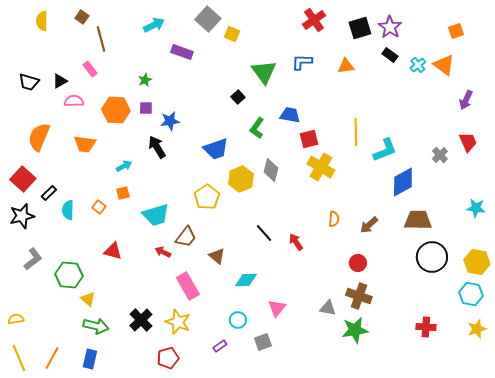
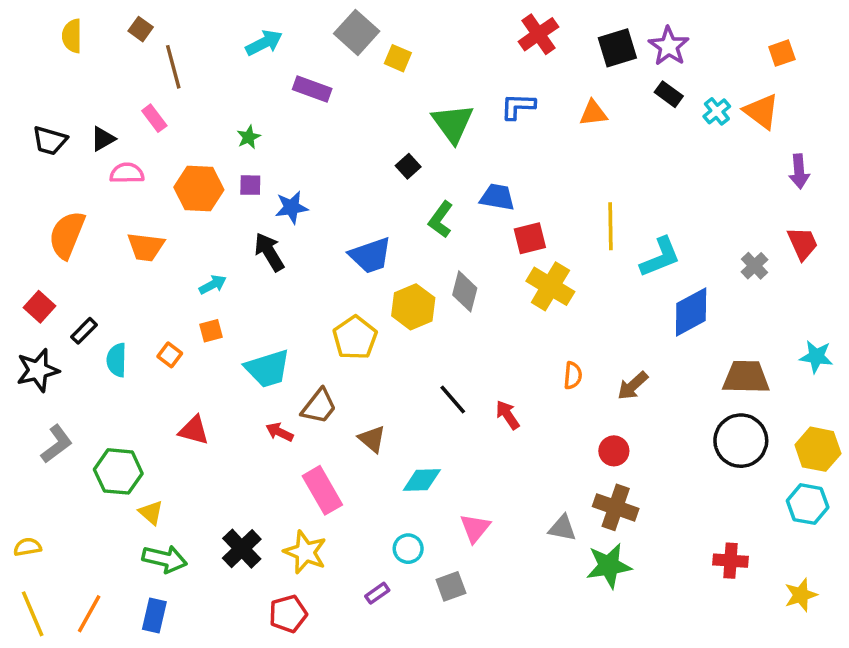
purple arrow: (466, 100) -> (799, 171), turned -30
red square: (23, 179) -> (39, 307), size x0.7
brown trapezoid: (418, 220) -> (746, 377), moved
yellow star: (477, 329) -> (801, 595), moved

